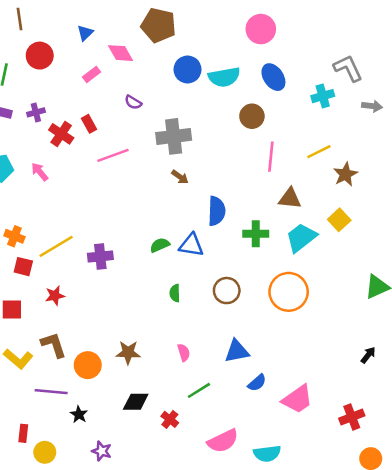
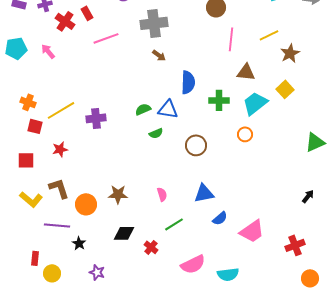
orange circle: (289, 292) -> (245, 134), moved, size x0.5
green semicircle: (175, 293) -> (156, 133), moved, turned -112

